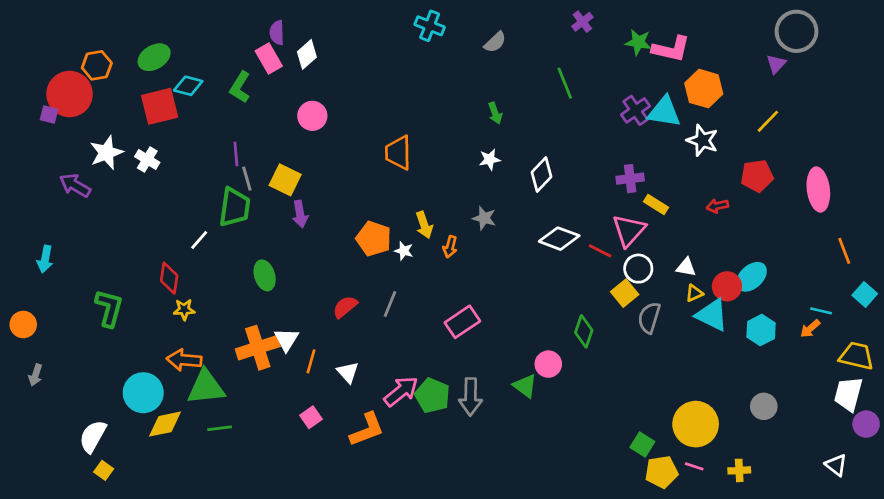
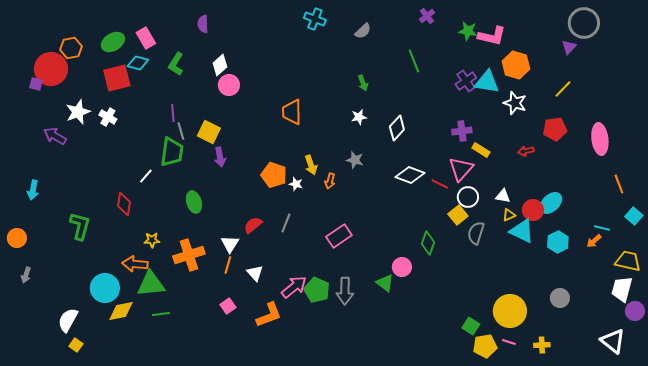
white diamond: (307, 54) -> (220, 65), moved
pink rectangle: (269, 59) -> (146, 38), moved
yellow star: (184, 310) -> (152, 240), moved
white triangle: (286, 340) -> (230, 244), moved
white triangle: (836, 465) -> (613, 341), size x1.5

